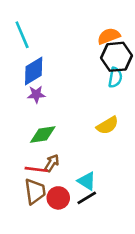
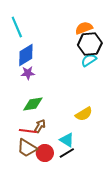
cyan semicircle: (115, 78) -> (89, 60), turned -133
yellow semicircle: (107, 125) -> (84, 114), moved
brown trapezoid: (35, 191) -> (27, 148), turned 130

